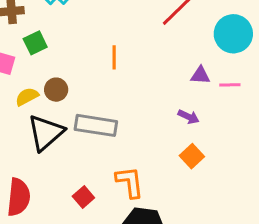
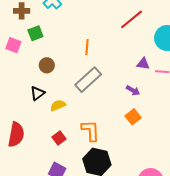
yellow semicircle: (27, 97) -> (58, 105), moved
gray rectangle: (96, 125) -> (88, 80), moved, turned -56
black triangle: (46, 133) -> (37, 93), size x0.6

